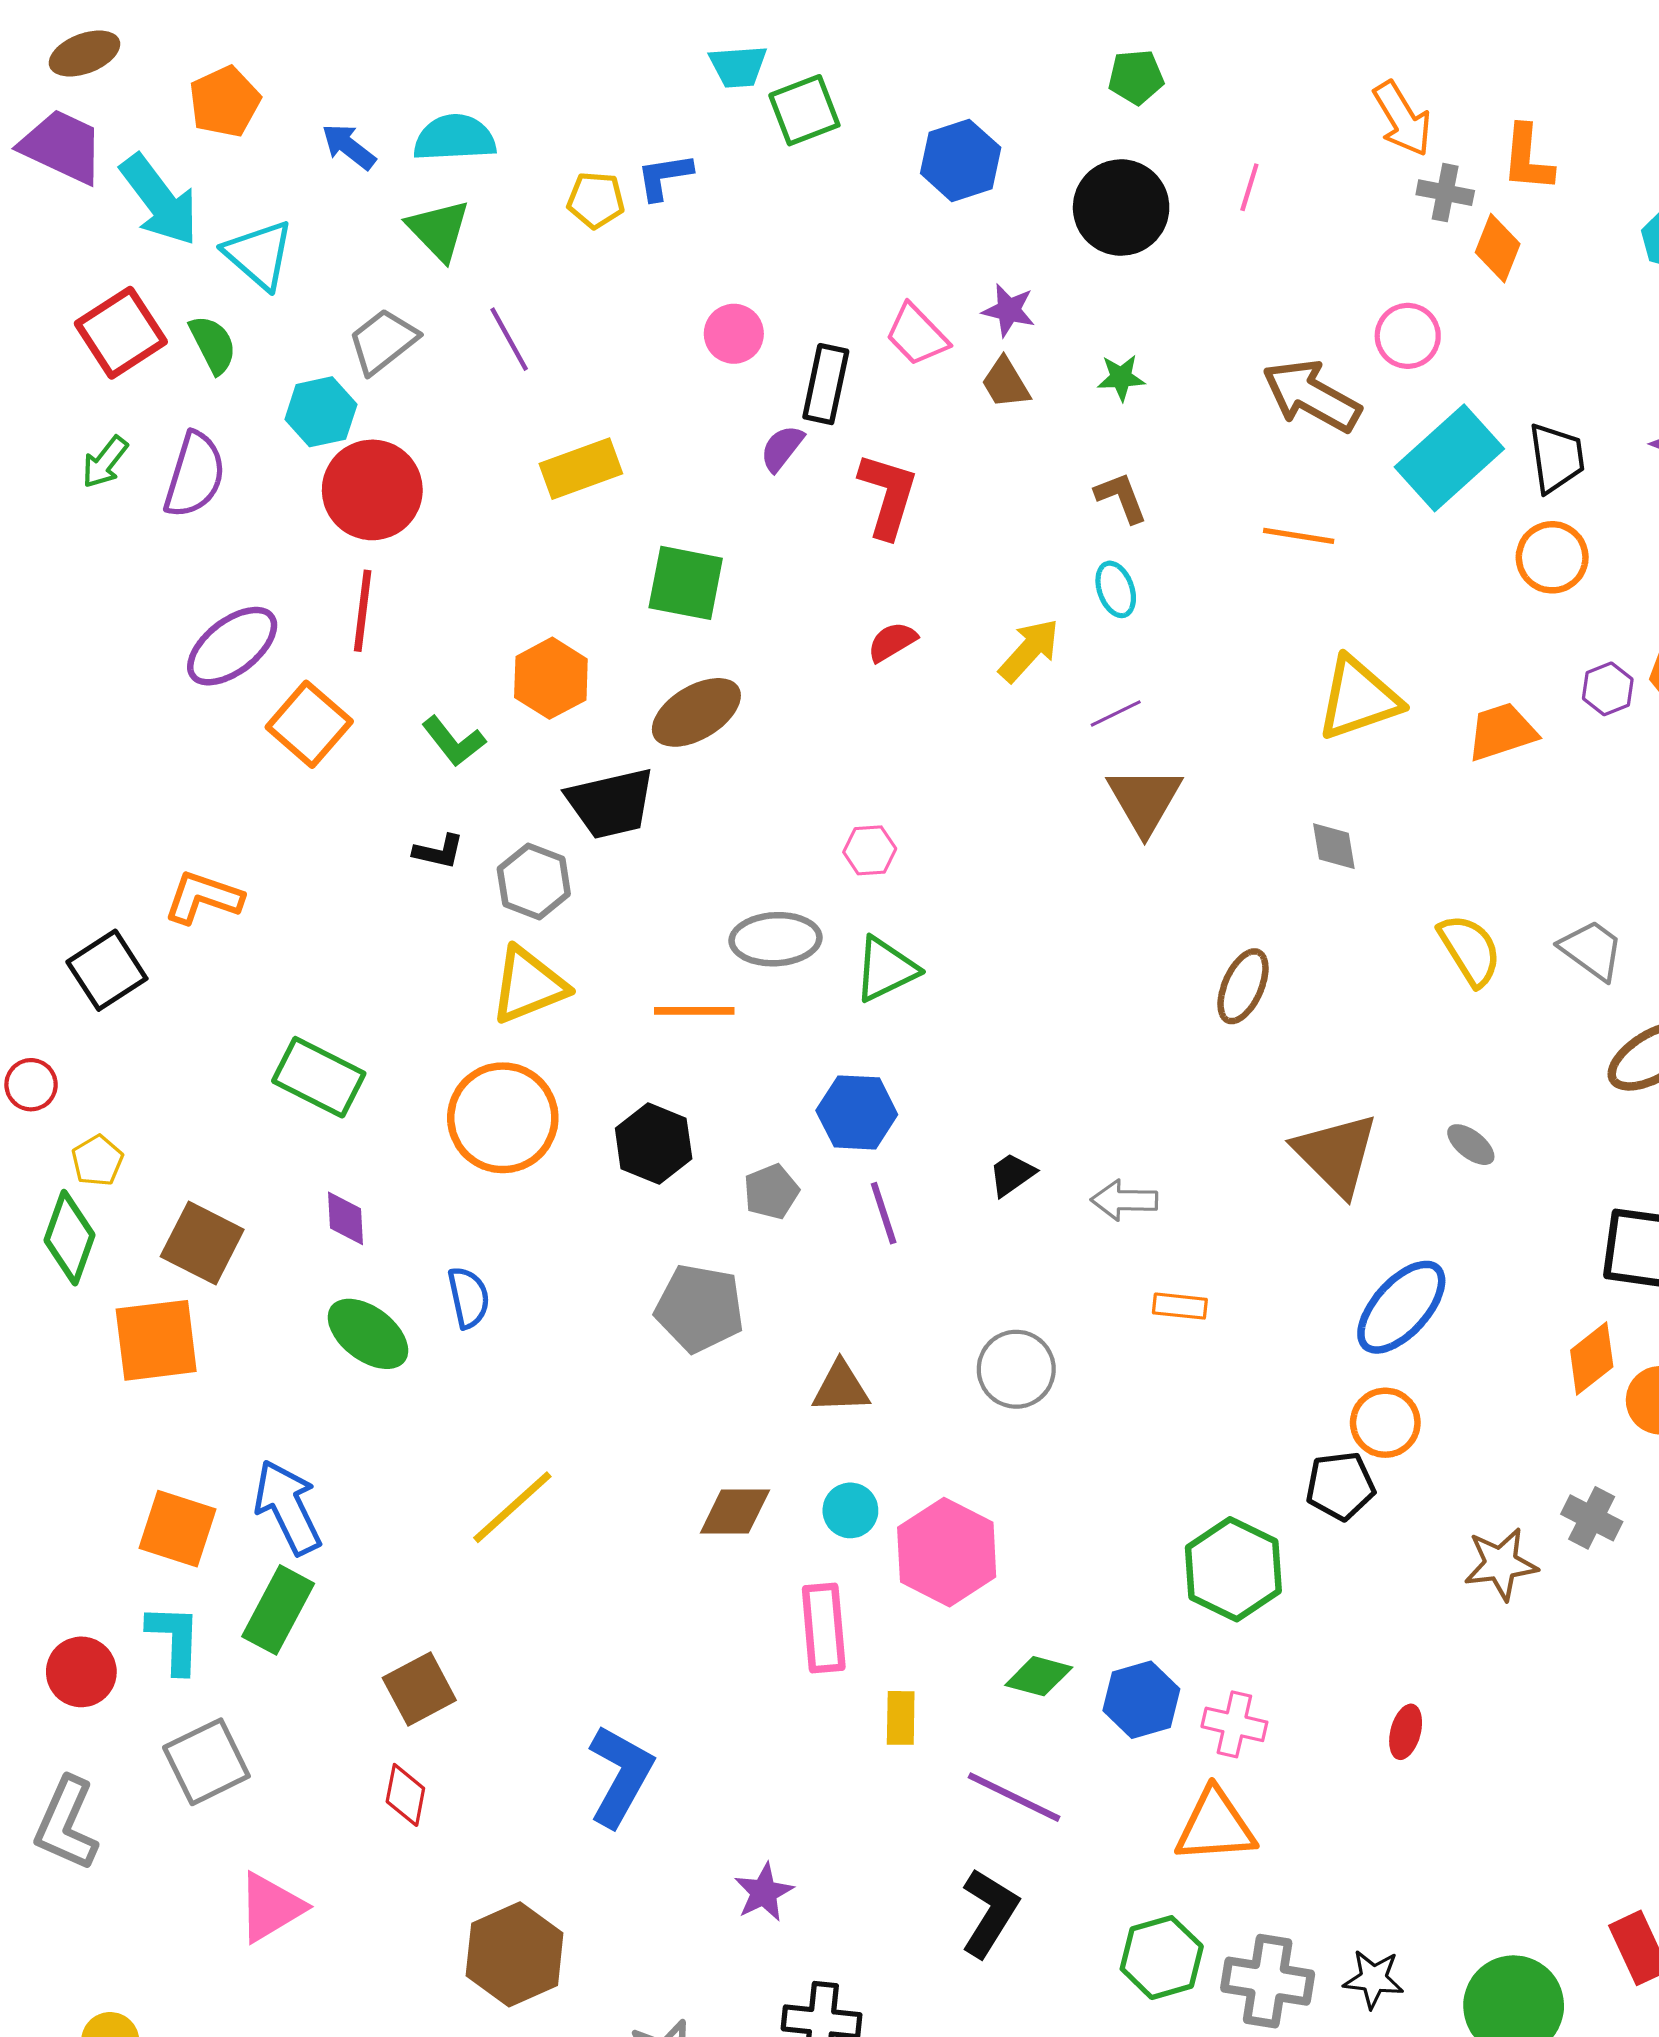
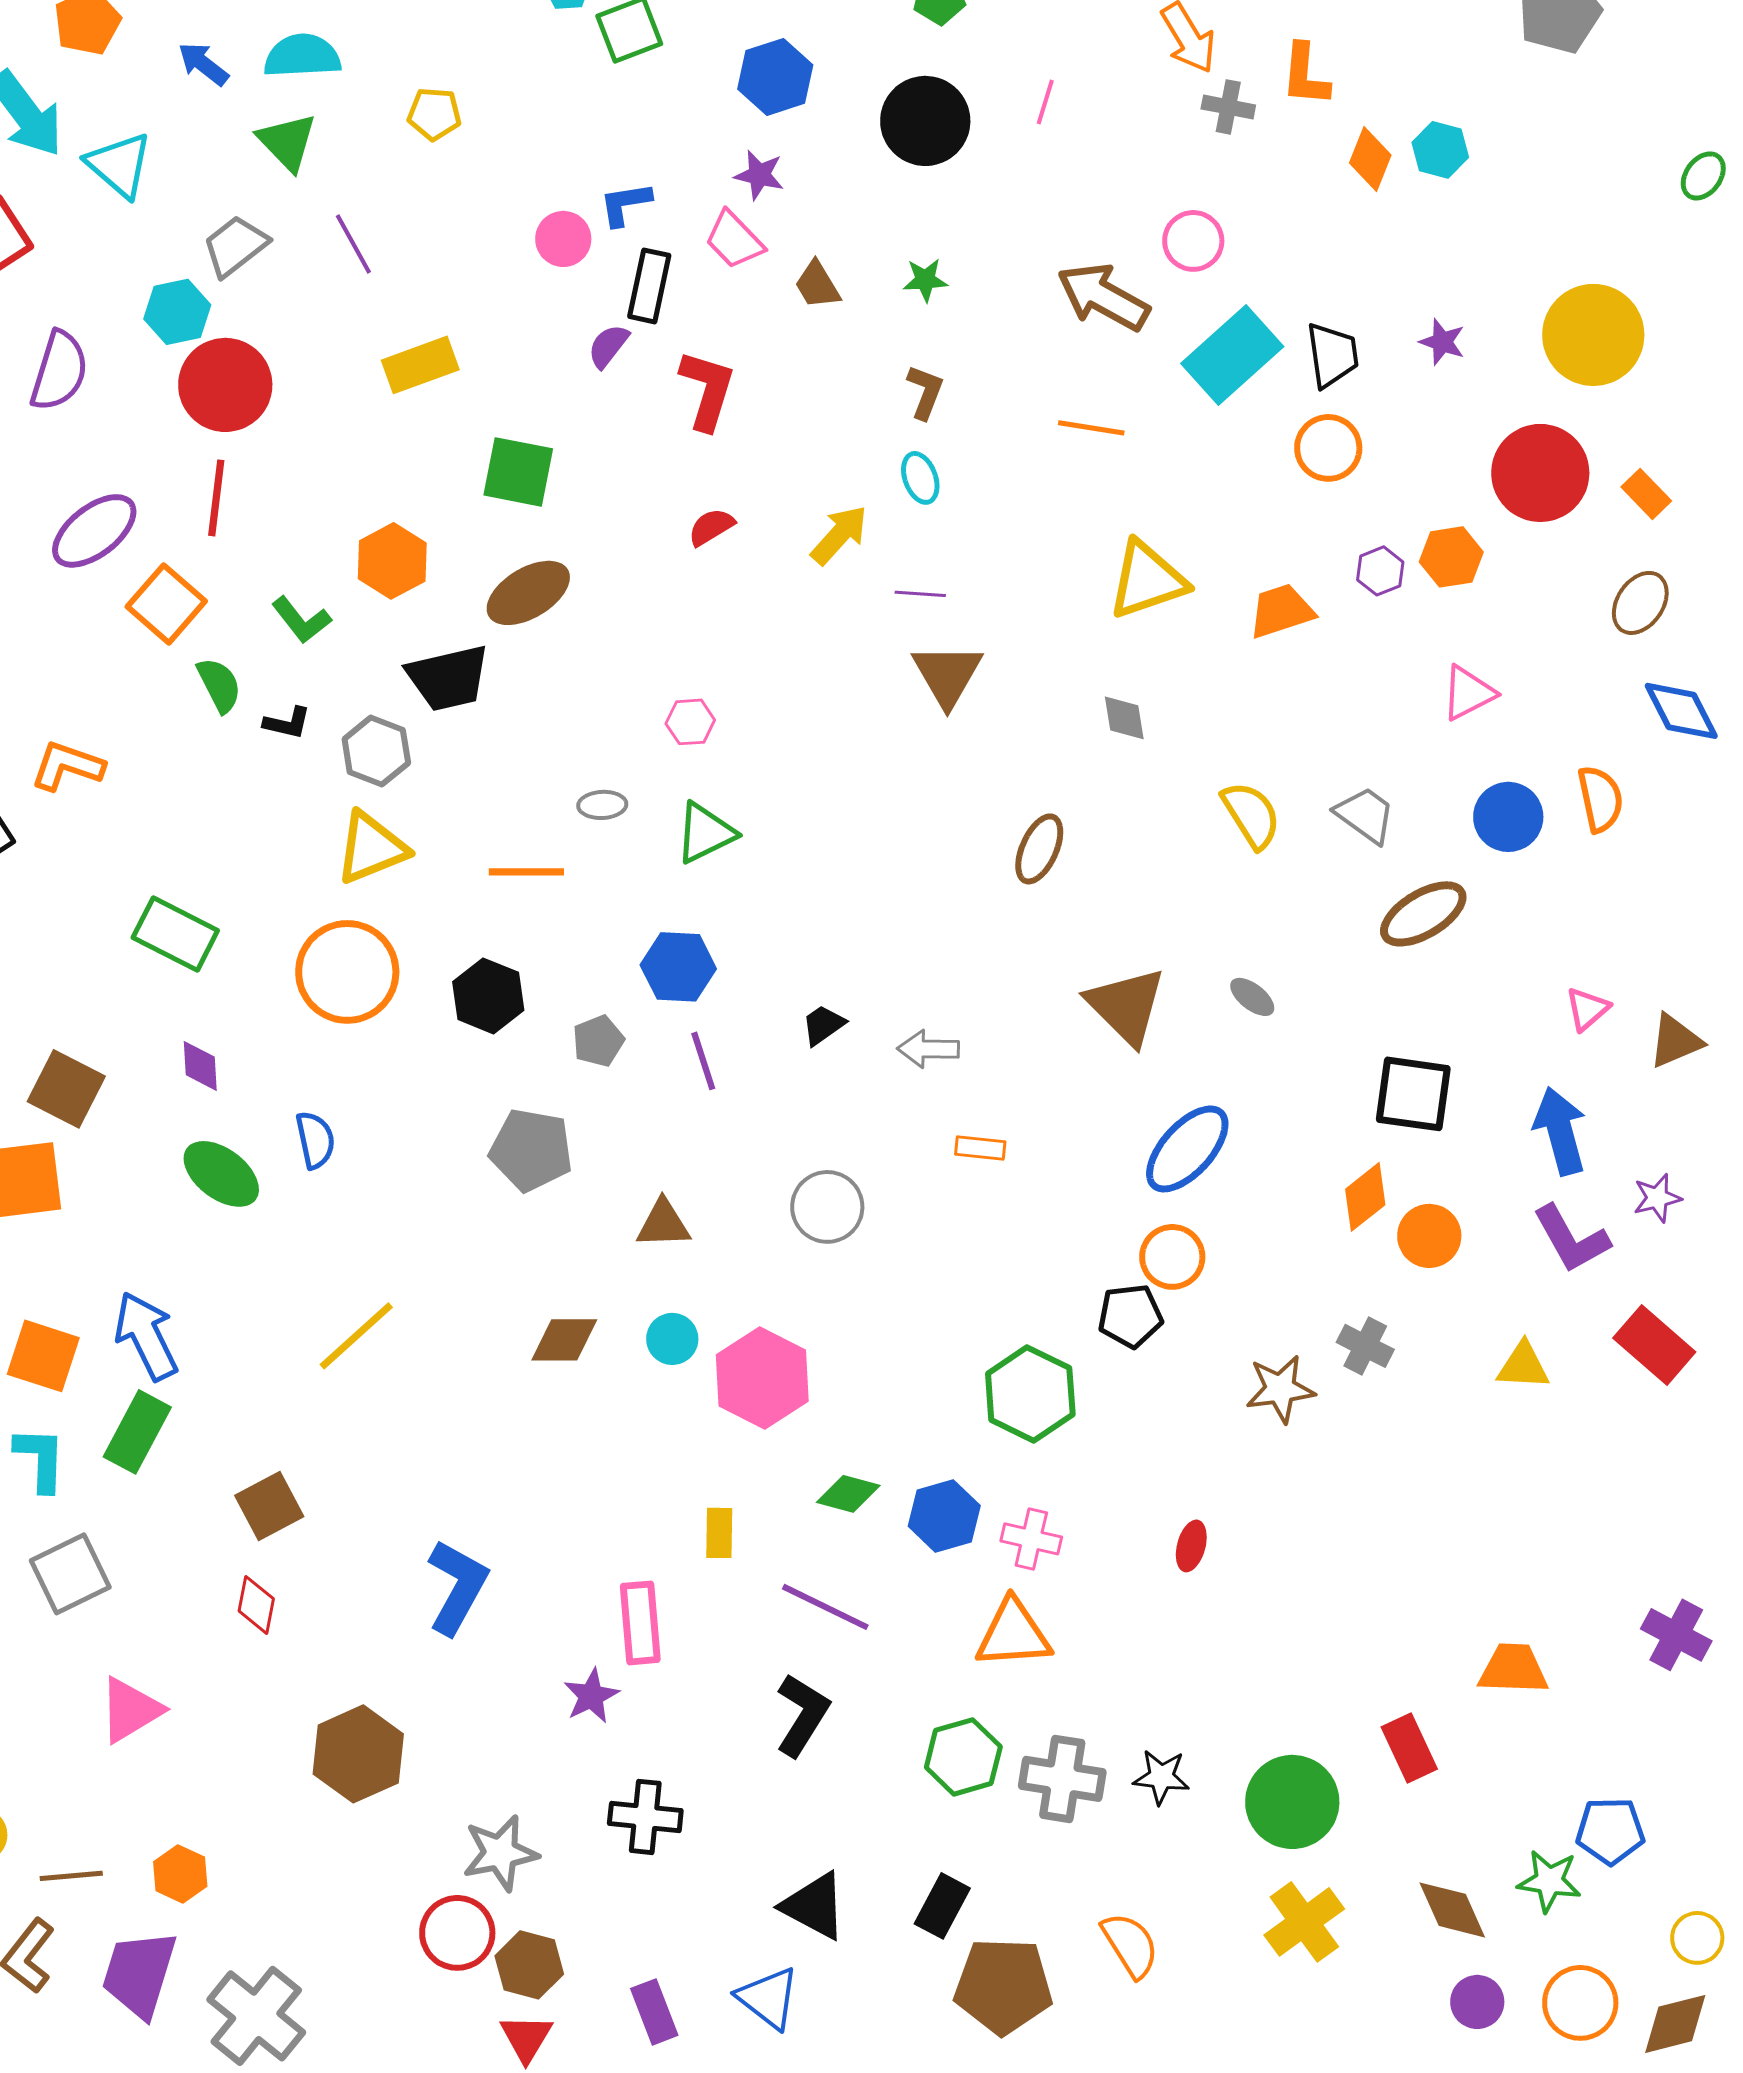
blue L-shape: (664, 176) -> (625, 204), moved
orange diamond: (1498, 248) -> (1370, 159), moved
purple star: (1009, 310) -> (759, 175), moved
green semicircle: (213, 344) -> (219, 685), moved
brown L-shape: (1121, 497) -> (925, 392), turned 42
purple line: (1116, 713) -> (920, 594), turned 30
gray ellipse: (776, 939) -> (602, 805), size x0.6
pink rectangle: (824, 1628) -> (640, 1623), moved

